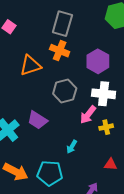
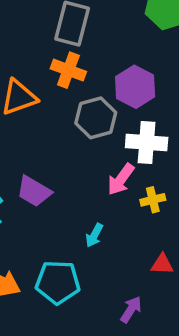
gray hexagon: (65, 91) -> (96, 118), moved

